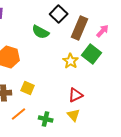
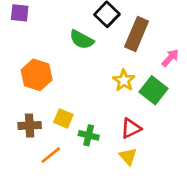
pink arrow: (103, 31) -> (170, 58), moved
green square: (92, 54) -> (153, 90), moved
green cross: (46, 119) -> (89, 135), moved

